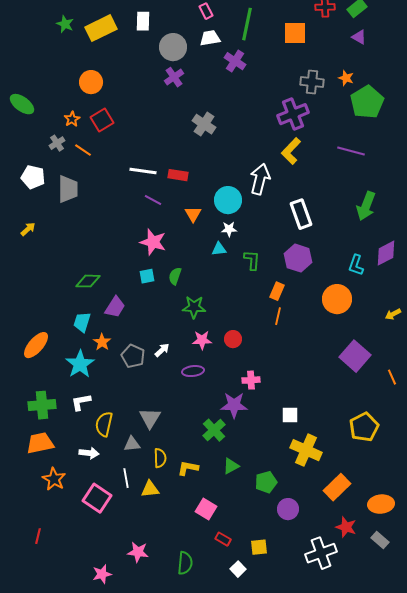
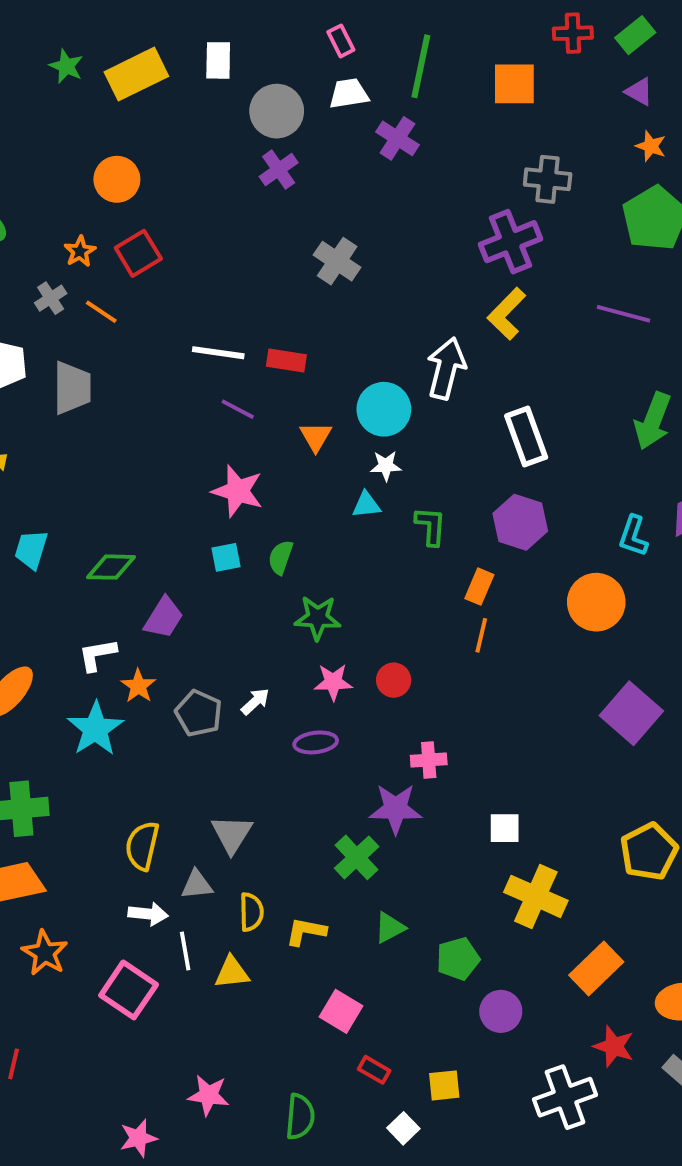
orange star: (346, 78) -> (651, 146), moved
cyan trapezoid: (82, 322) -> (31, 550), moved
white L-shape: (81, 402) -> (97, 655), moved
white arrow: (89, 453) -> (148, 914), moved

